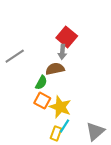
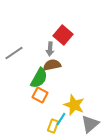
gray arrow: (62, 52) -> (50, 49), moved
green semicircle: (41, 83) -> (39, 78), size x1.5
yellow star: (60, 107) -> (74, 105), moved

